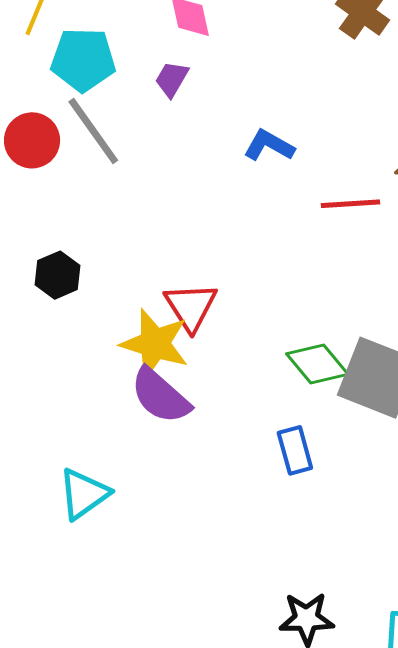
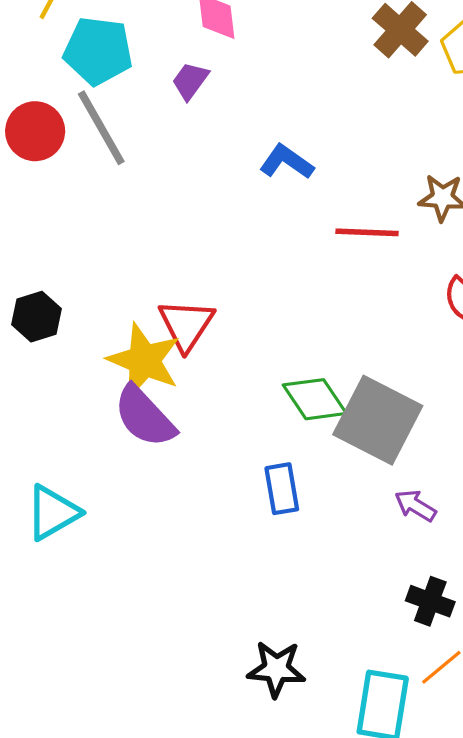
black hexagon: (57, 275) -> (36, 317), moved

